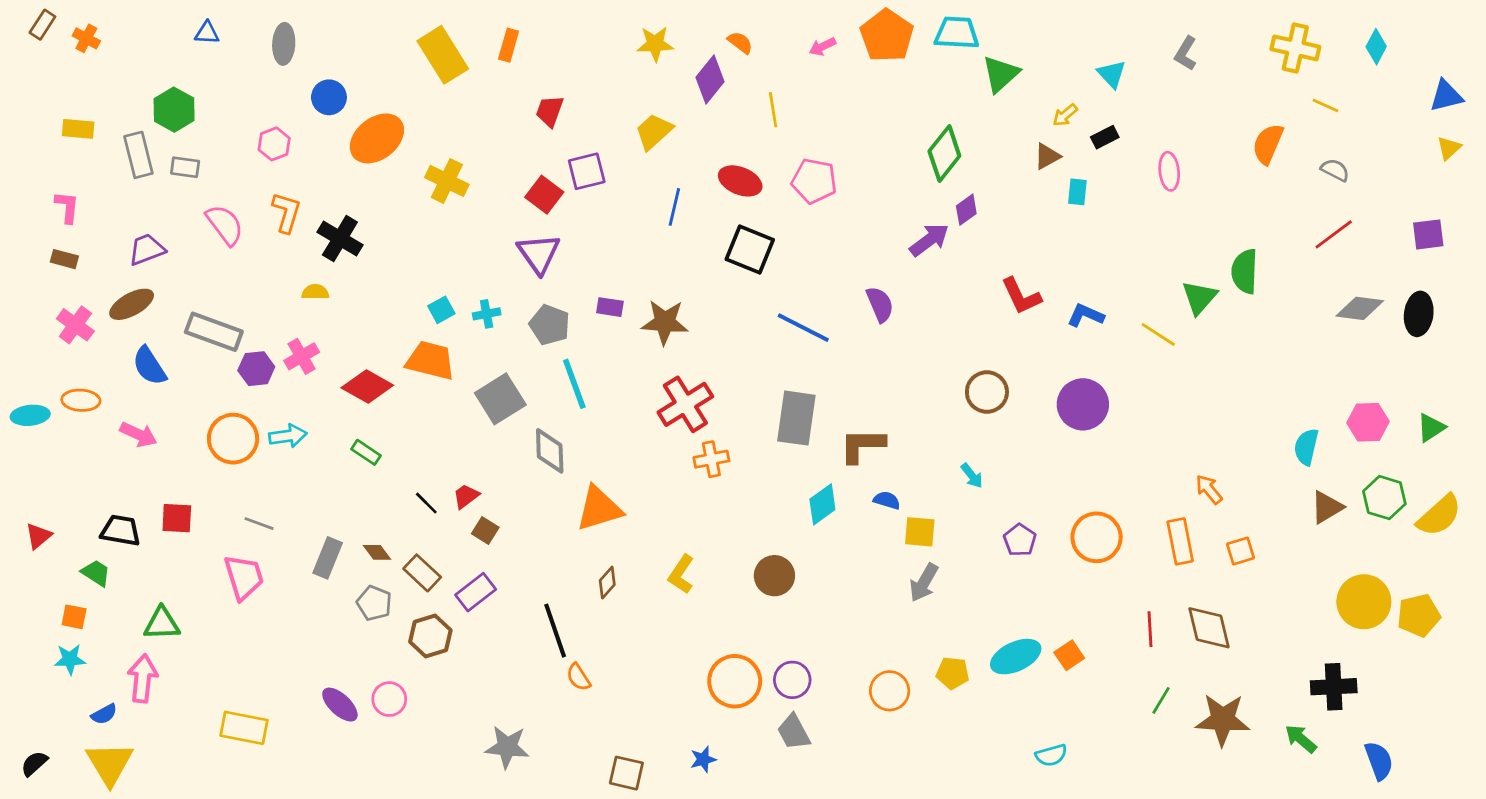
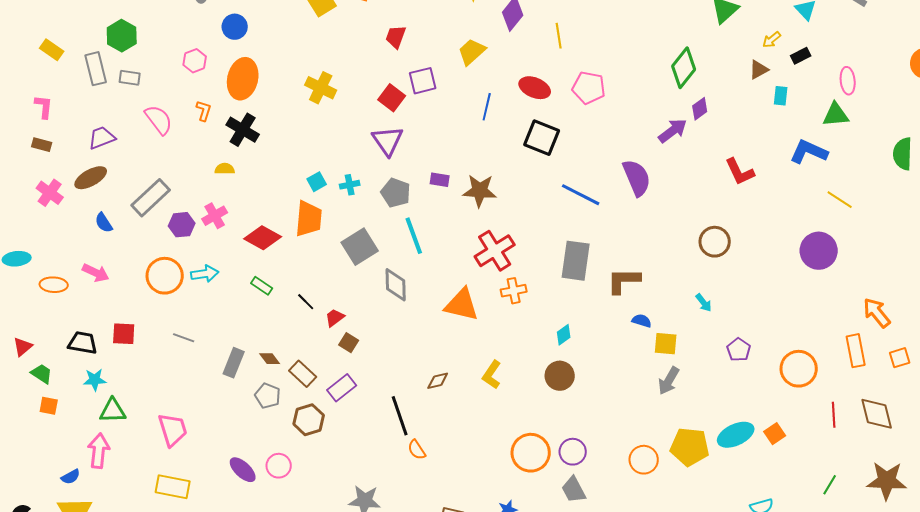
yellow rectangle: (78, 129) -> (52, 50), turned 30
orange ellipse: (377, 138) -> (243, 79), moved, turned -39
orange L-shape: (286, 212) -> (204, 111), size x0.7
green triangle: (1199, 297) -> (836, 115), moved, turned 44
purple semicircle: (880, 304) -> (637, 178), size x1.4
blue L-shape: (1086, 315) -> (809, 152), moved, size x1.4
gray rectangle: (214, 332) -> (151, 198), turned -63
orange trapezoid: (430, 360) -> (309, 219), turned 81
blue semicircle: (149, 366) -> (104, 223), size x0.7
orange ellipse: (81, 400) -> (54, 285), moved
purple circle: (1083, 404) -> (819, 251), moved
orange arrow: (1209, 489) -> (877, 313), size x1.4
black line: (426, 503) -> (306, 302), moved
cyan diamond: (822, 504) -> (564, 335), moved, size x0.7
orange triangle: (599, 509) -> (462, 305), moved, turned 30
orange circle: (1097, 537) -> (799, 369), moved
green trapezoid: (96, 573) -> (42, 374), moved
pink trapezoid: (244, 577) -> (173, 430), moved
brown diamond: (607, 583) -> (438, 381), turned 35
cyan star: (70, 659) -> (95, 380), moved
yellow pentagon: (953, 673) -> (690, 447), size x1.6
green line: (1161, 700) -> (830, 485), moved

